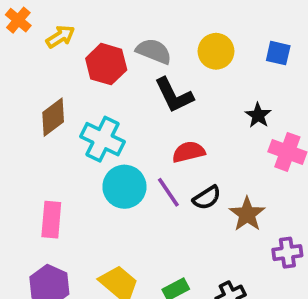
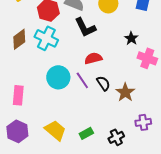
cyan cross: (103, 139) -> (46, 38), moved
black semicircle: (207, 198) -> (103, 83), turned -91
purple cross: (287, 253) -> (143, 122), moved

